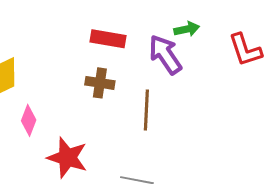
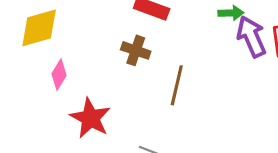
purple arrow: (165, 55) -> (251, 37), moved

